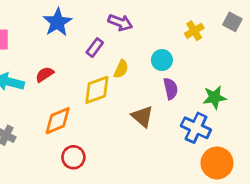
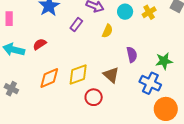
cyan circle: (162, 60) -> (125, 12), moved
yellow semicircle: (121, 69) -> (107, 31), moved
yellow diamond: (97, 90) -> (78, 74), moved
red circle: (73, 157) -> (94, 97), moved

